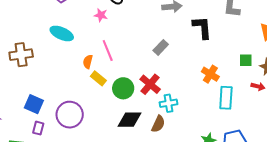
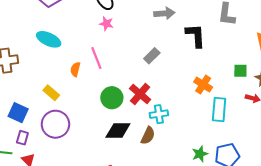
pink star: (101, 15) -> (106, 24), moved
yellow rectangle: (98, 78) -> (51, 93), moved

